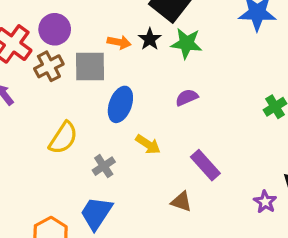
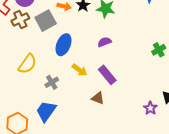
gray square: (90, 66) -> (46, 21), turned -30
purple rectangle: (205, 165) -> (107, 75), moved
brown triangle: (181, 202) -> (98, 98), moved

